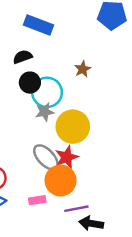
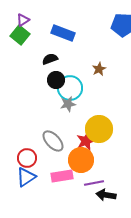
yellow circle: (73, 127) -> (99, 129), moved
gray ellipse: (46, 157) -> (53, 141), moved
pink rectangle: (37, 200) -> (62, 176), size x1.5

